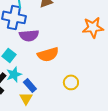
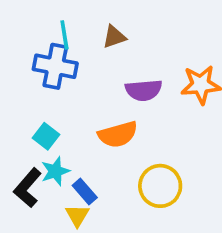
purple semicircle: (29, 35) -> (144, 90), moved
yellow circle: (71, 82) -> (160, 186), size x1.5

